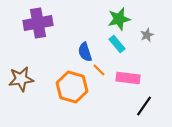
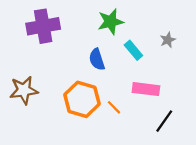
green star: (119, 19) -> (111, 22), moved
orange line: (99, 70) -> (114, 107), moved

